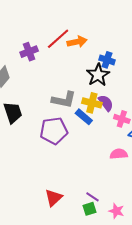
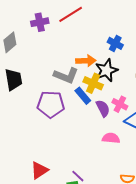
orange arrow: (77, 42) -> (86, 61), moved
black star: (98, 75) -> (106, 70), moved
purple semicircle: (106, 103) -> (103, 108), moved

